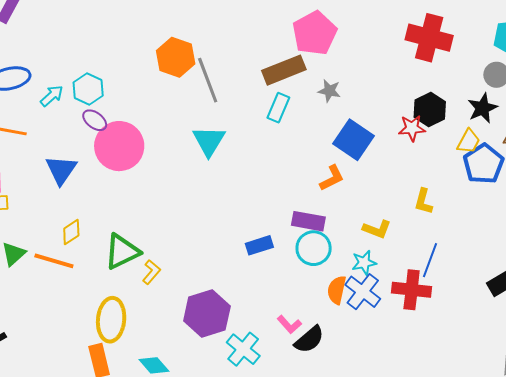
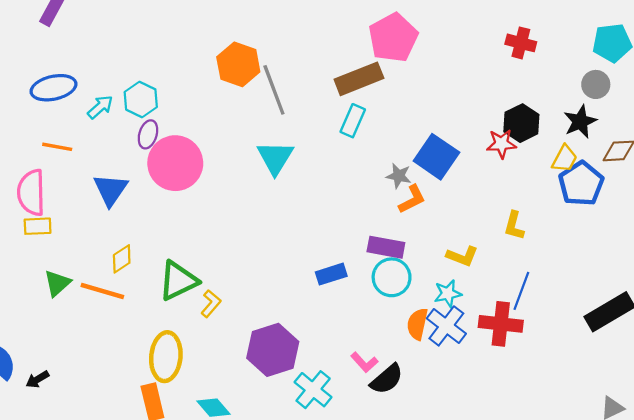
red cross: (429, 38) -> (521, 43), size x0.6
gray star: (329, 91) -> (399, 176), moved
purple ellipse: (95, 120) -> (148, 134), turned 70

